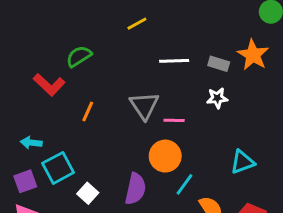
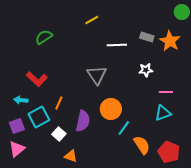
green semicircle: (79, 56) -> (44, 37), moved
gray rectangle: (219, 64) -> (147, 37), moved
red L-shape: (49, 85) -> (37, 79), moved
orange line: (88, 111) -> (59, 103), moved
pink line: (174, 120) -> (166, 92), moved
purple semicircle: (135, 189) -> (83, 121), moved

